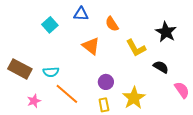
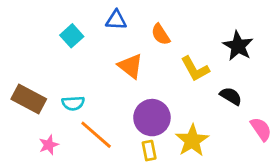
purple circle: (106, 82) -> (152, 118), size x1.6

